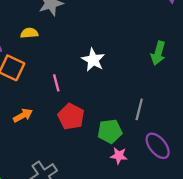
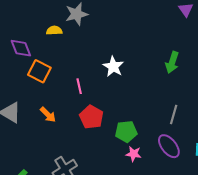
yellow semicircle: (29, 33) -> (54, 31), moved
gray line: (139, 109) -> (174, 114), moved
orange arrow: (23, 115) -> (48, 115), turned 72

